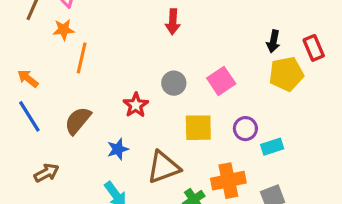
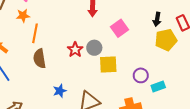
pink square: (221, 81) -> (119, 28), moved
red star: (136, 105) -> (75, 50), moved
brown semicircle: (78, 121) -> (40, 59), moved, turned -48
yellow square: (198, 128) -> (108, 65), moved

